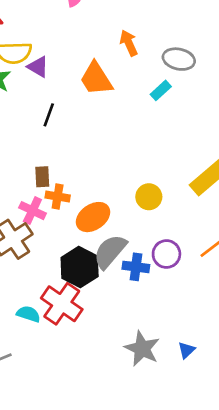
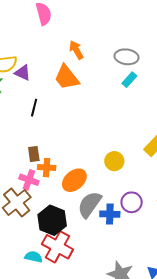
orange arrow: (129, 43) -> (76, 50), moved
cyan rectangle: (161, 90) -> (129, 80), moved
black hexagon: (80, 267) -> (52, 220), moved

